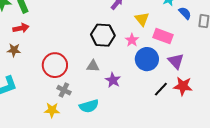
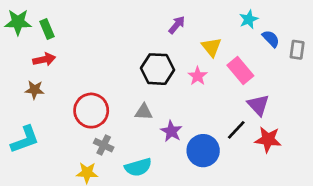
pink rectangle: (163, 36) -> (240, 70), turned 30
blue circle: (147, 59) -> (203, 151), moved
black line: (161, 89) -> (236, 130), moved

